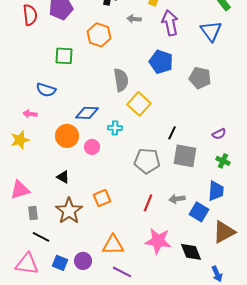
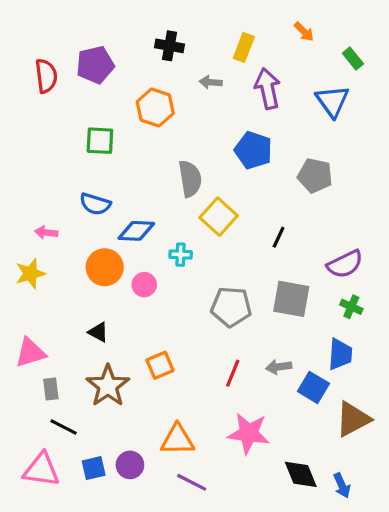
blue semicircle: (46, 90) -> (95, 204), moved
black line: (172, 133) -> (279, 237), moved
purple semicircle: (219, 134) -> (345, 264), size x1.6
black diamond: (191, 252) -> (301, 474), moved
blue square: (60, 263) -> (94, 468), turned -35

